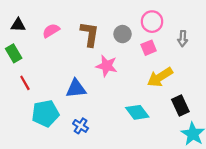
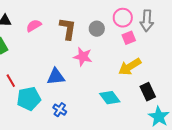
gray arrow: (183, 39) -> (147, 21), moved, size x1.5
pink square: (149, 48) -> (129, 38), moved
red line: (25, 83) -> (11, 81), moved

